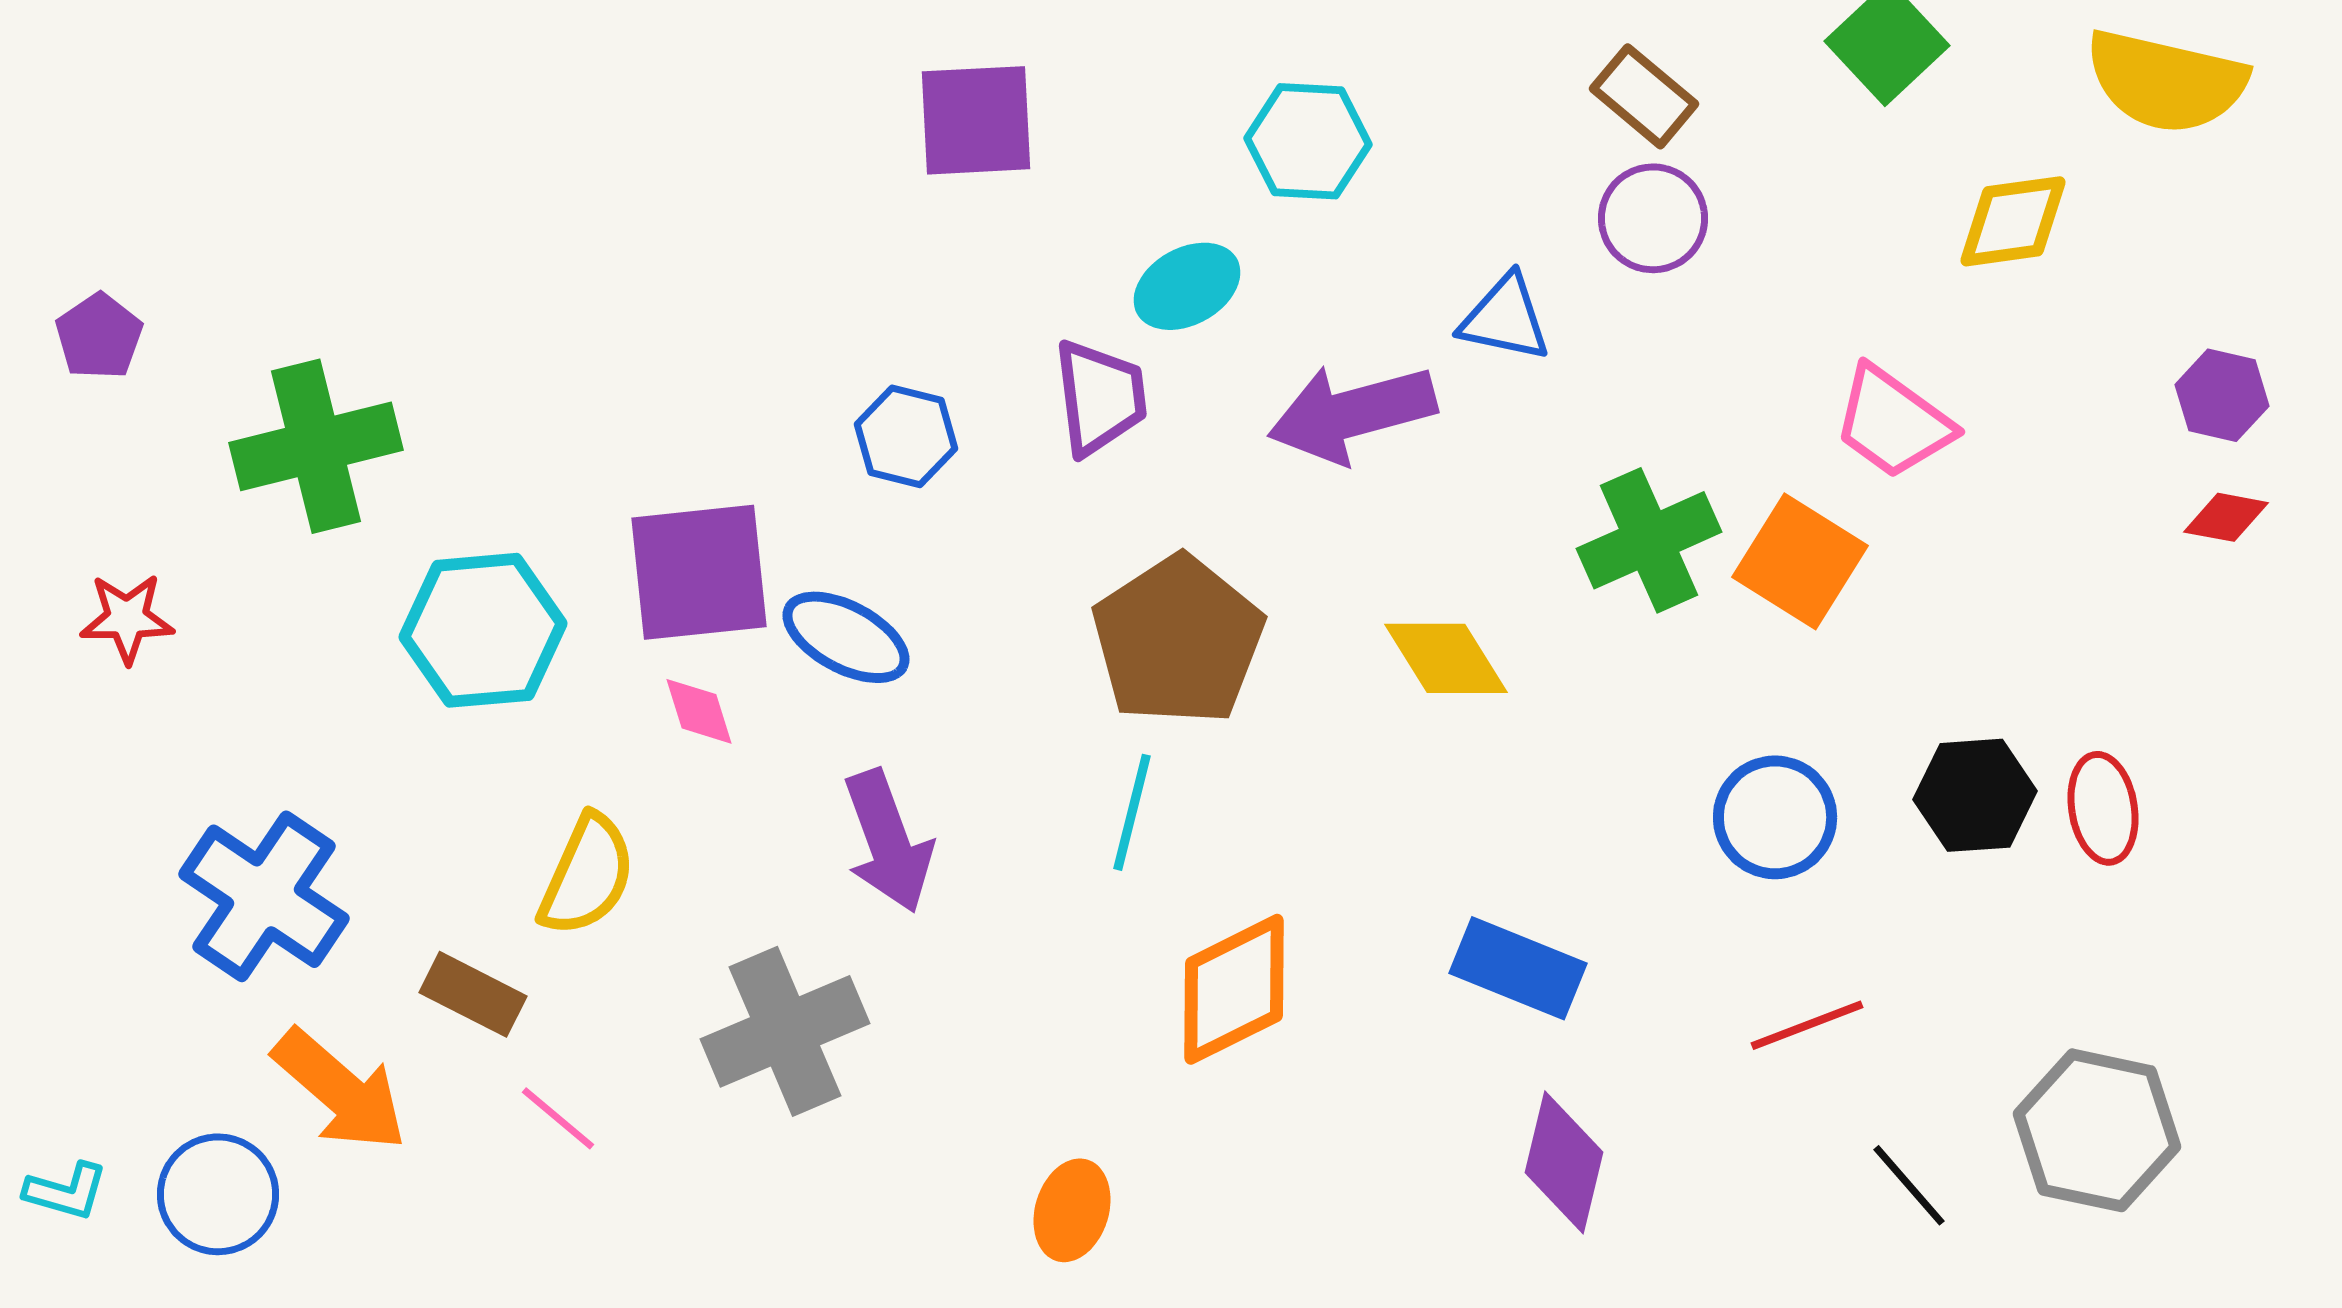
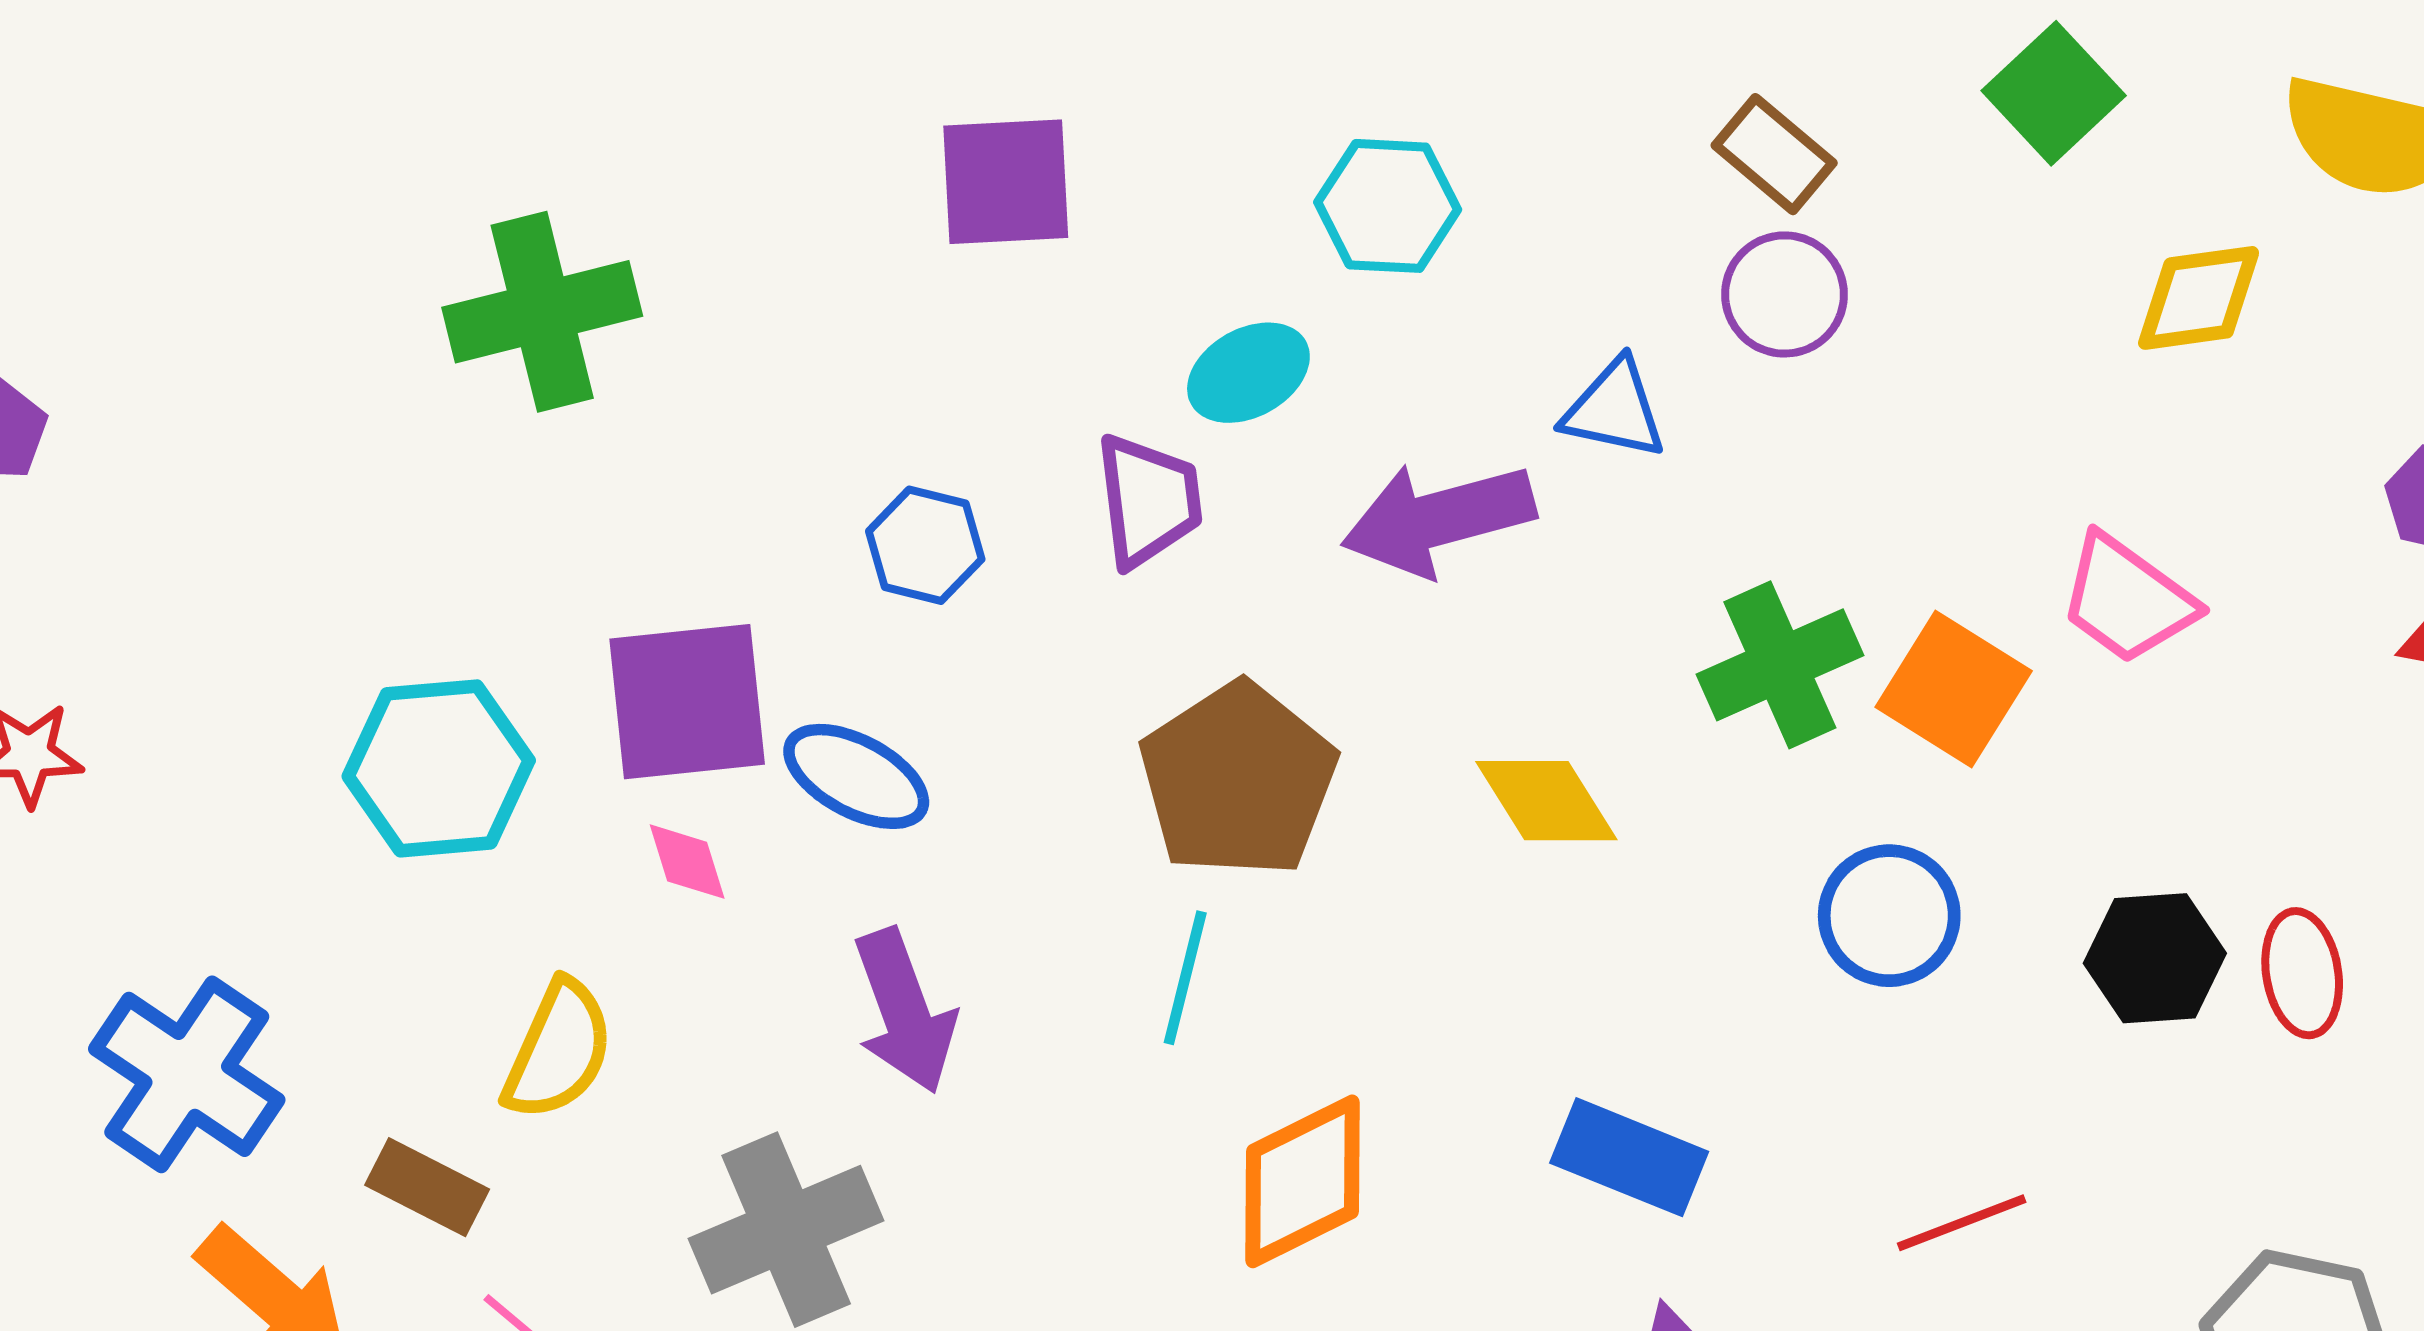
pink trapezoid: (1893, 422) -> (2127, 599), moved
green cross: (316, 446) -> (542, 312), moved
blue circle: (1775, 817) -> (1889, 916), moved

